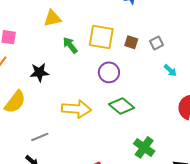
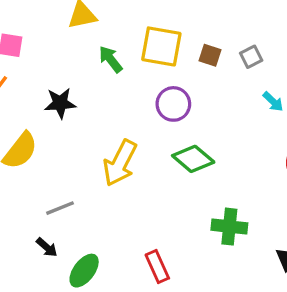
yellow arrow: (76, 109) -> (120, 163), turned 112
green cross: (144, 147) -> (229, 227), turned -30

